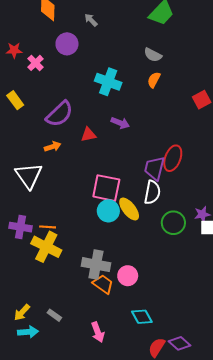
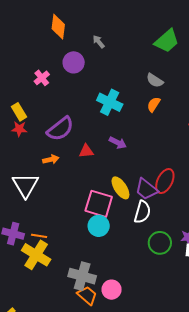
red star: (14, 50) -> (19, 129), moved
purple trapezoid: (154, 168) -> (146, 189), turned -70
yellow ellipse: (129, 209) -> (120, 188), moved

